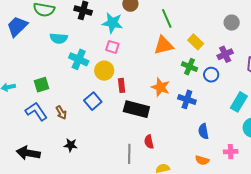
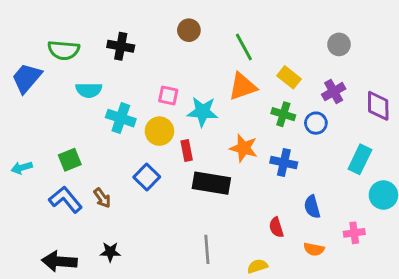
cyan star: (112, 23) -> (203, 112), moved
red semicircle: (149, 142) -> (276, 227), moved
black star: (71, 145) -> (110, 252), moved

